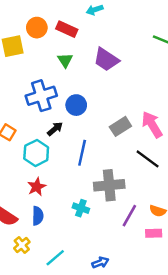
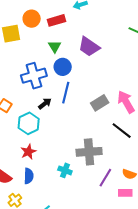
red rectangle: (67, 29) -> (57, 20), turned -42
blue circle: (76, 105) -> (63, 67), moved
blue line: (82, 153) -> (66, 93), moved

